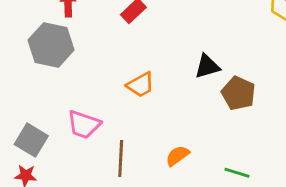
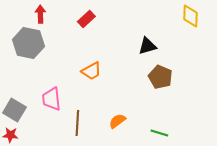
black triangle: (207, 66) -> (147, 46), moved
pink trapezoid: (84, 124) -> (51, 99), turned 65

